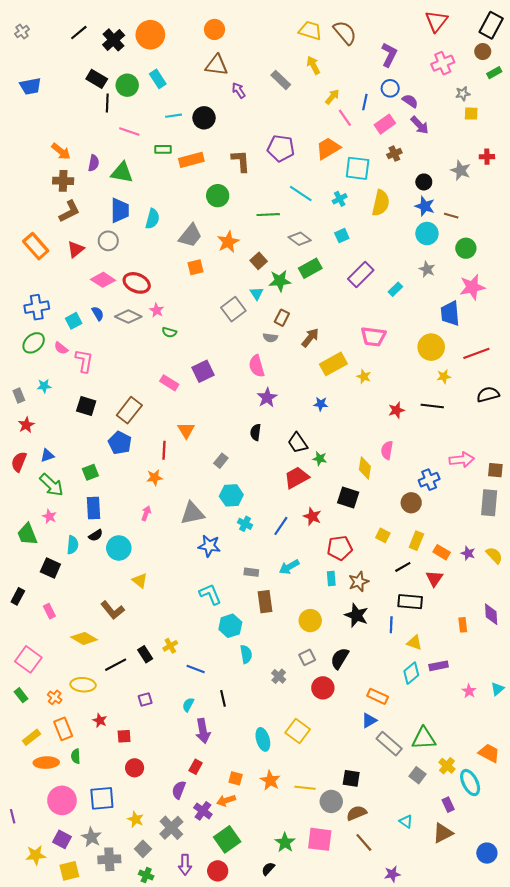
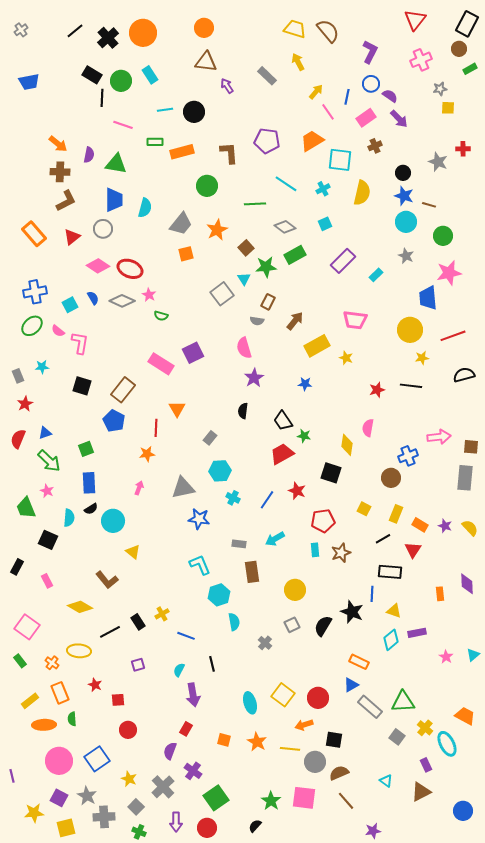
pink rectangle: (169, 383) -> (161, 364), size x1.4
black star: (356, 615) -> (352, 612), moved
red circle: (323, 688) -> (318, 698), moved
blue square: (102, 798) -> (97, 759), turned -30
orange arrow: (226, 800) -> (304, 725), moved

